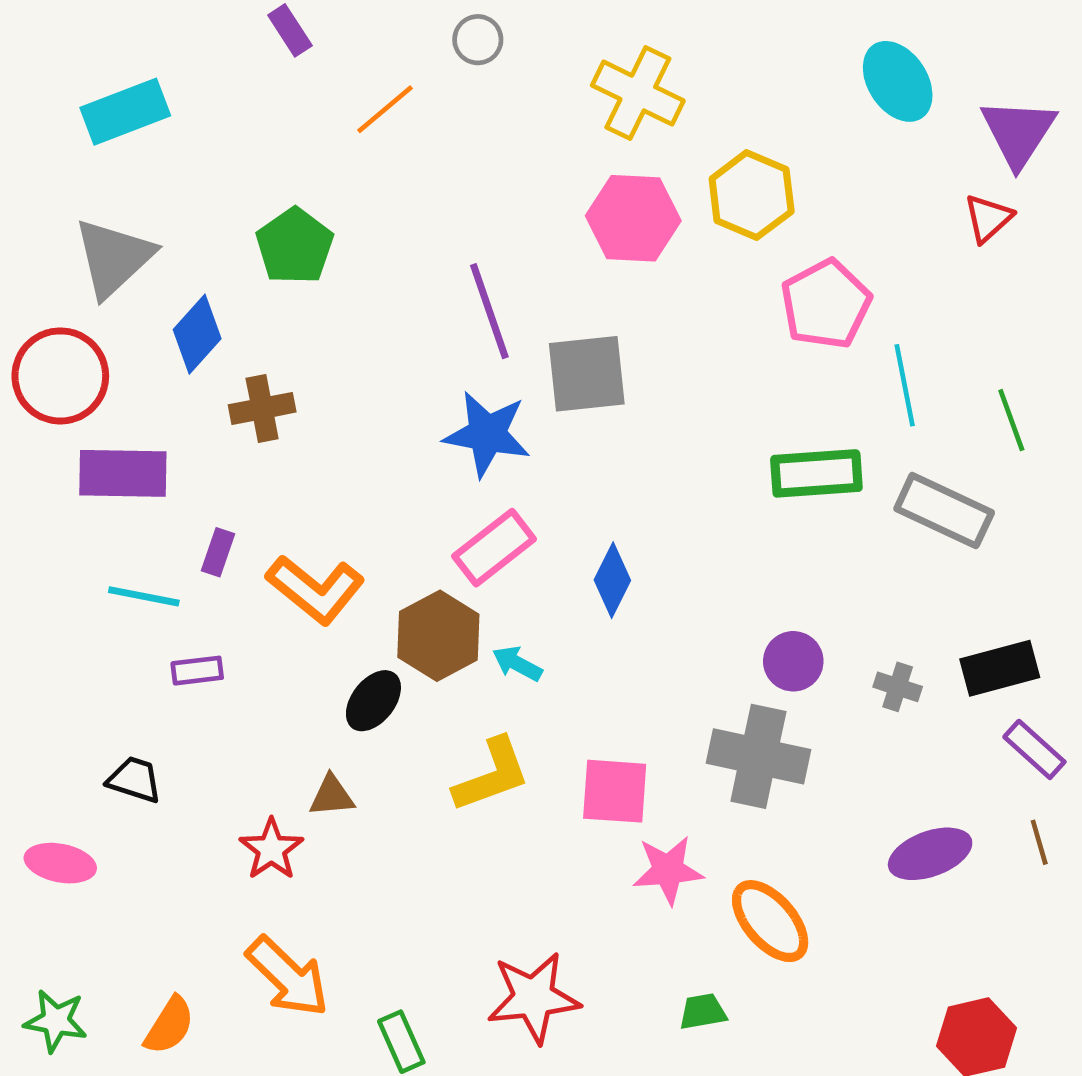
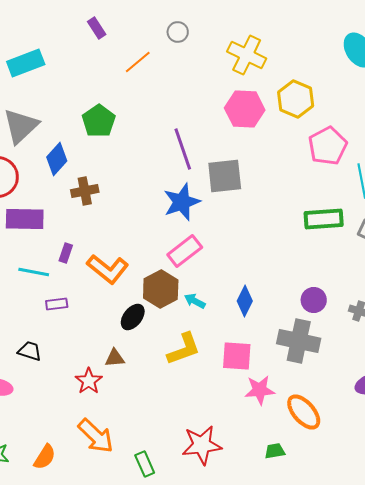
blue star: (487, 434) -> (182, 202), turned -30
blue diamond: (612, 580) -> (245, 301), moved

